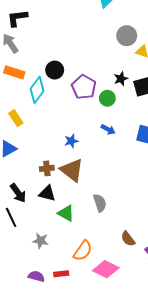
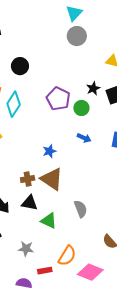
gray circle: (127, 36) -> (77, 36), moved
black circle: (55, 70) -> (20, 66), moved
red rectangle: (61, 274) -> (45, 271), moved

